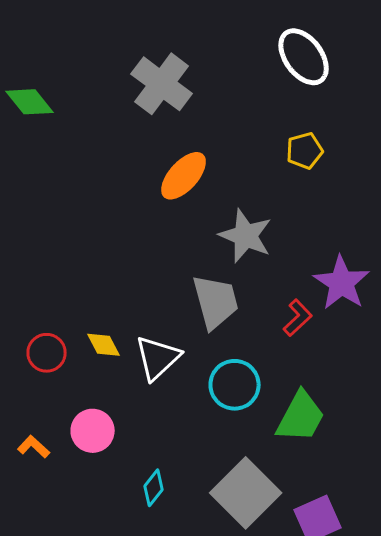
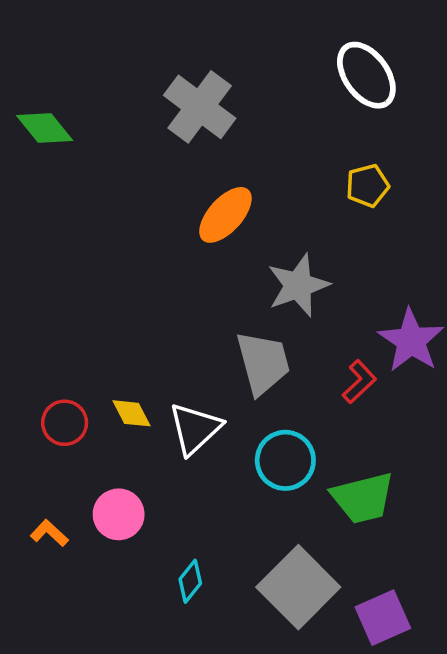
gray star: (246, 236) -> (298, 285), turned 30
green trapezoid: (301, 417) -> (363, 498), turned 48

